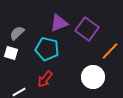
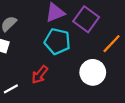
cyan pentagon: (47, 49) -> (57, 41), moved

